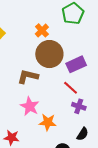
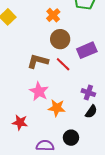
brown circle: (49, 54) -> (60, 39), size x0.7
red line: (71, 88) -> (63, 64), moved
black semicircle: (83, 134) -> (91, 112), moved

